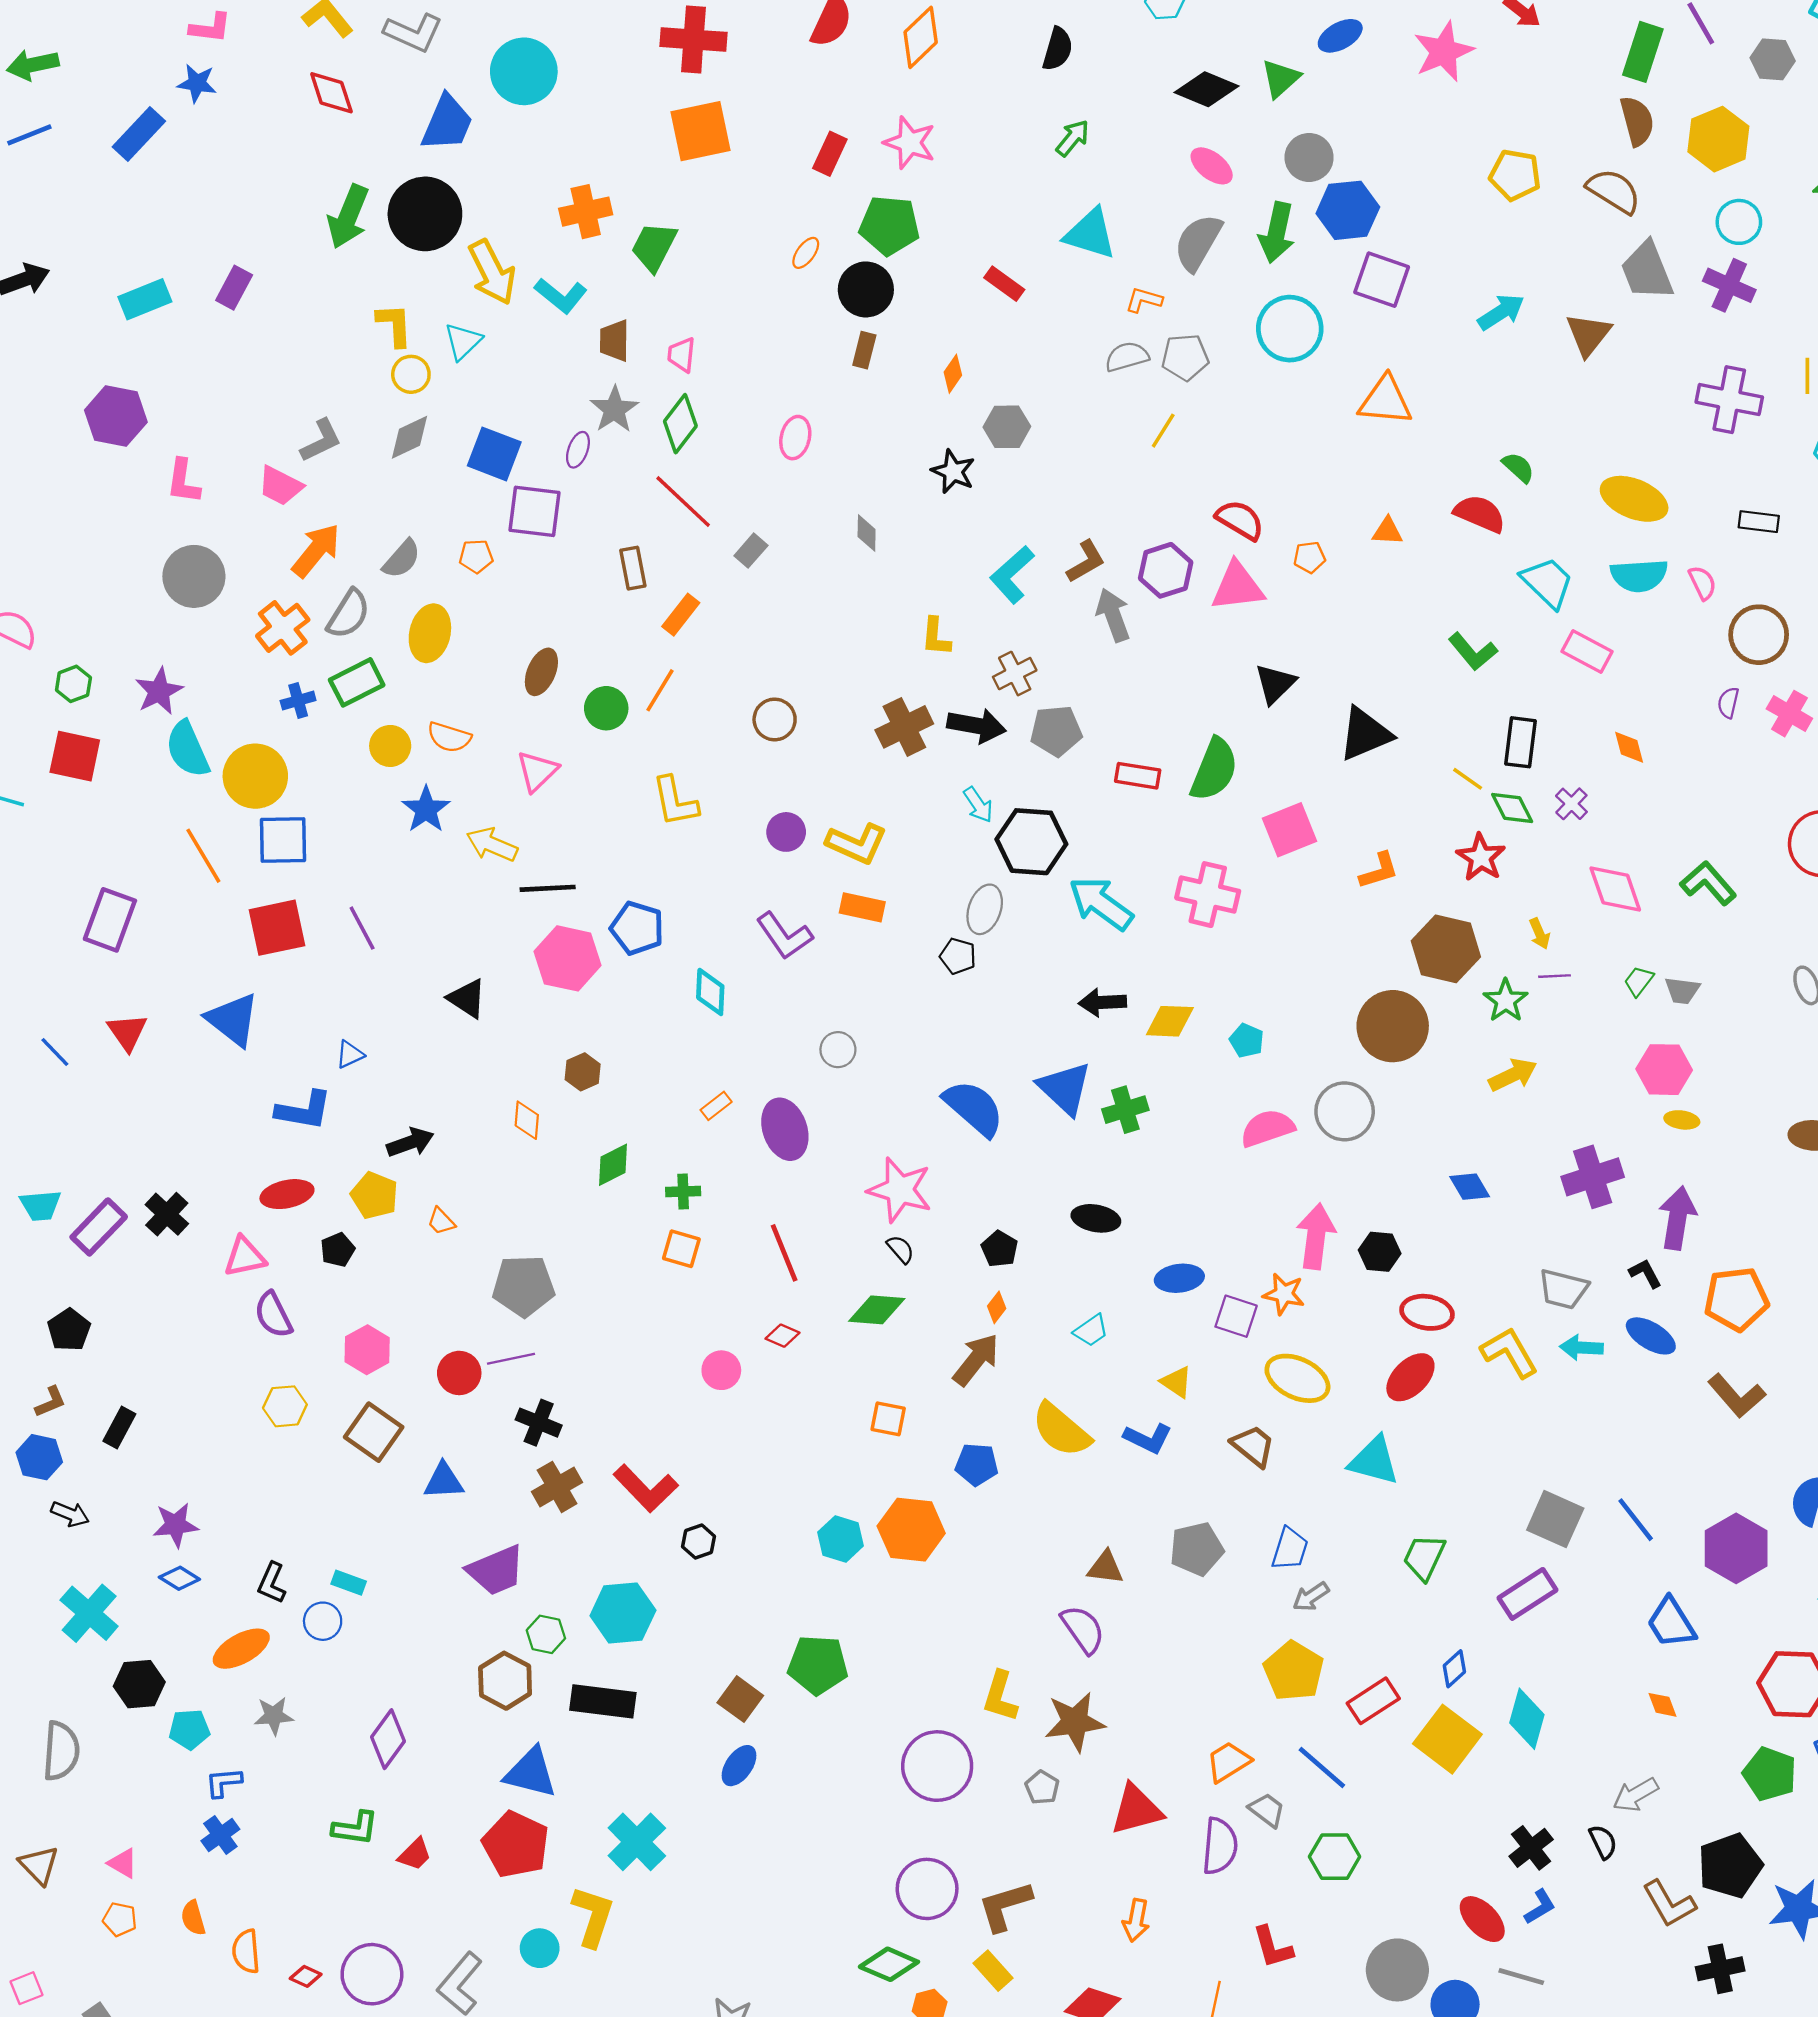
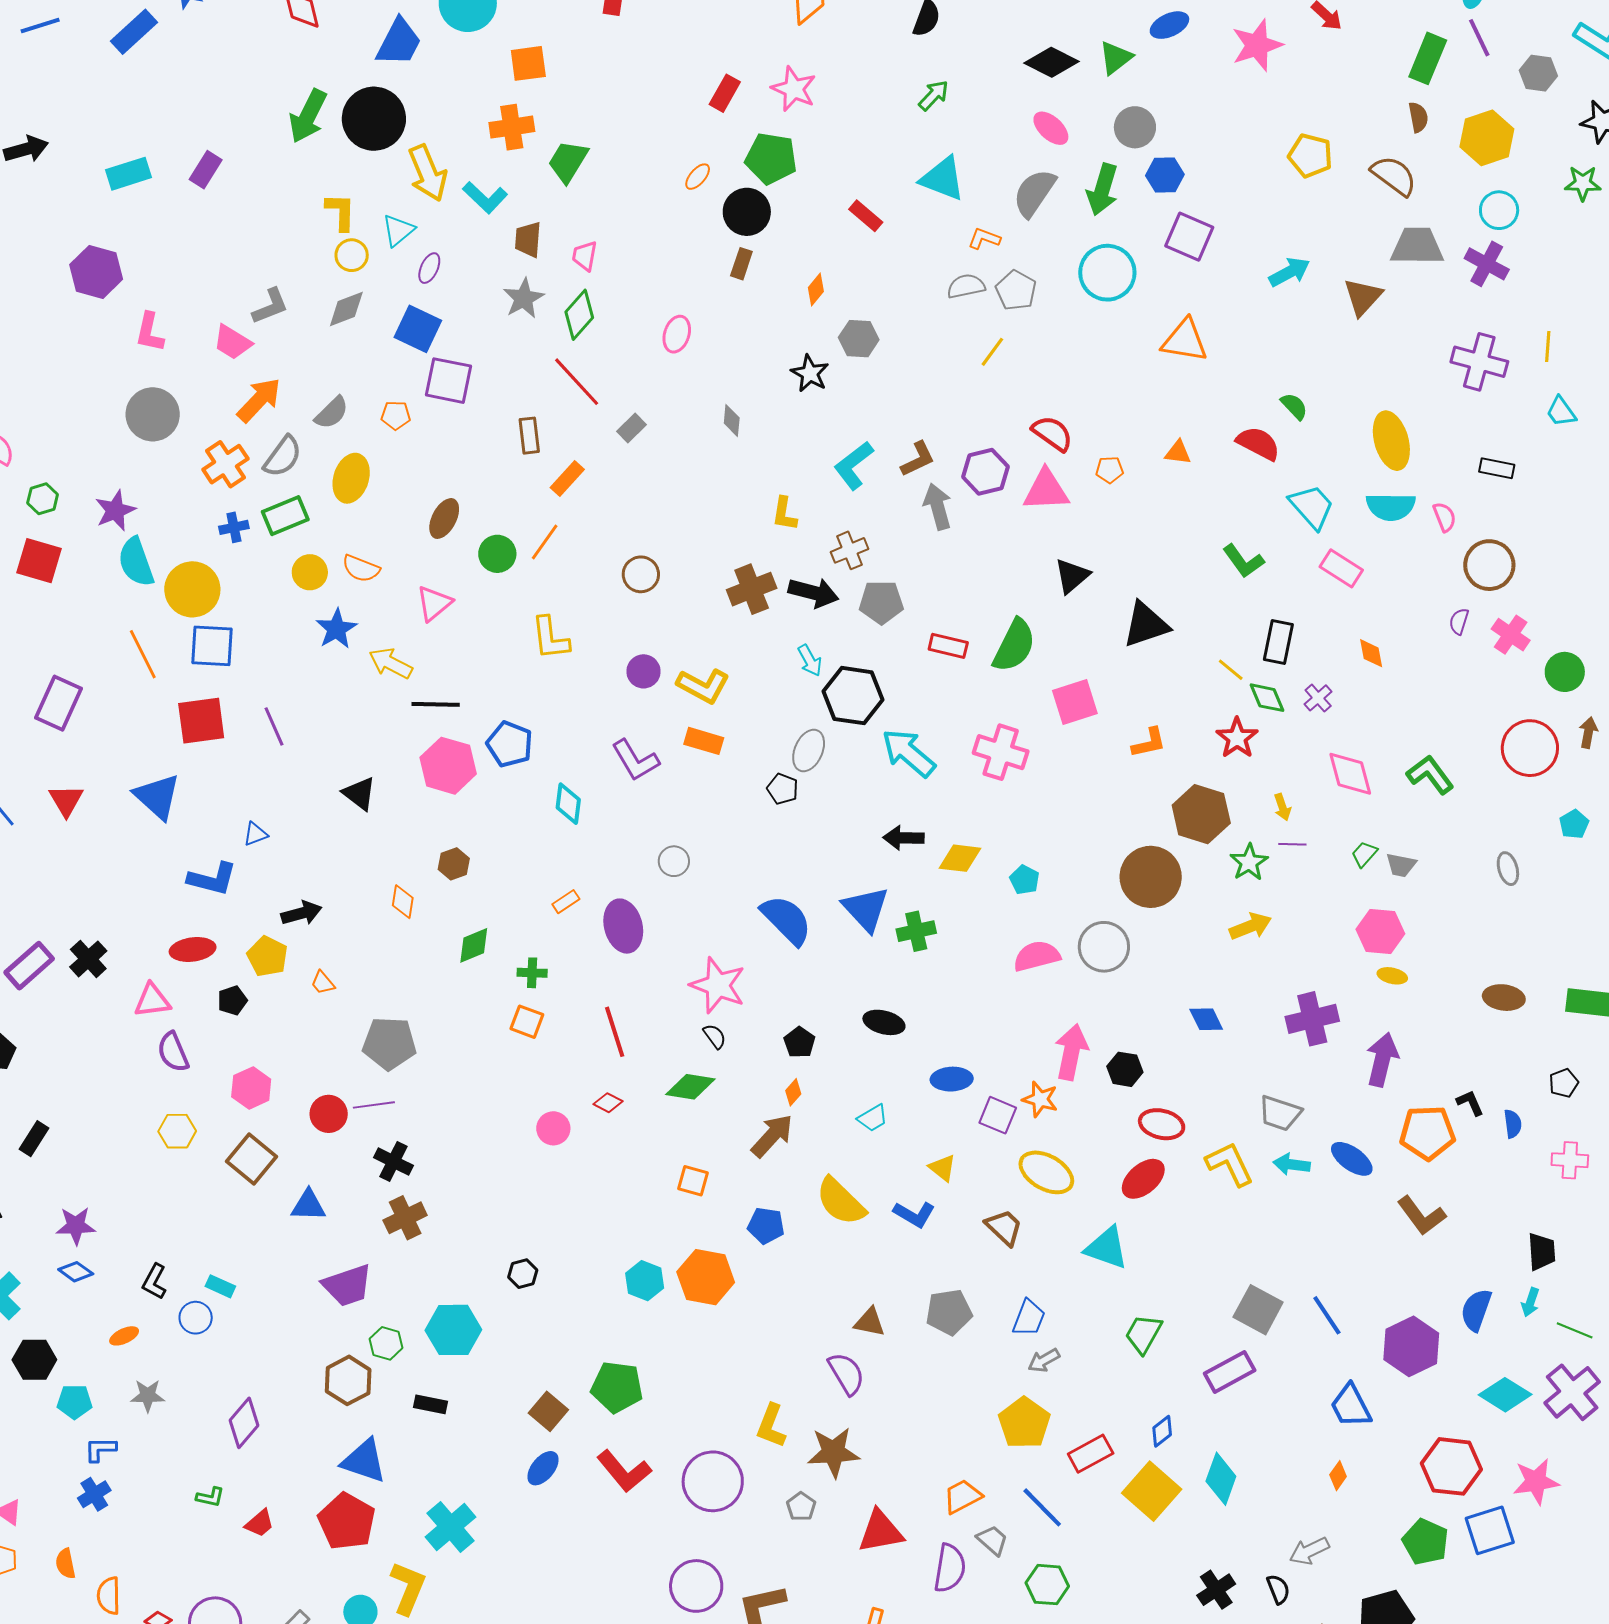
brown semicircle: (1637, 121) -> (1418, 117), size x0.7
orange square: (701, 131) -> (528, 63), moved, size x0.7
blue hexagon: (1348, 210) -> (1165, 175), size x0.7
gray trapezoid: (1647, 271) -> (1417, 246), turned 108
gray pentagon: (1185, 357) -> (1016, 290), turned 30
purple ellipse: (578, 450) -> (429, 268), moved
yellow ellipse: (1634, 499) -> (1391, 441), turned 48
black L-shape: (1645, 1273) -> (1470, 1103), moved
red L-shape: (646, 1488) -> (624, 1471), moved
orange ellipse: (241, 1649) -> (124, 1336), size x0.6
black rectangle: (603, 1701) -> (431, 1404), size x0.6
orange diamond: (1662, 1705) -> (1338, 1476), turned 52
green L-shape: (355, 1828) -> (210, 1497), size x0.7

